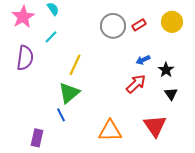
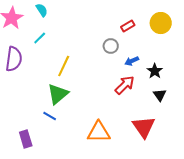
gray circle: (113, 26) -> (111, 46), moved, size x0.6
blue line: (61, 115) -> (50, 116), turned -32
purple rectangle: (37, 138) -> (26, 139), turned -30

